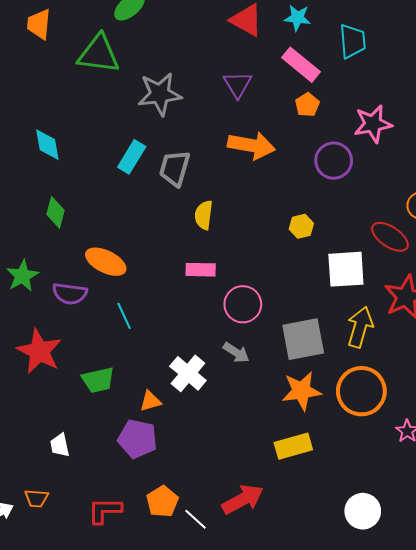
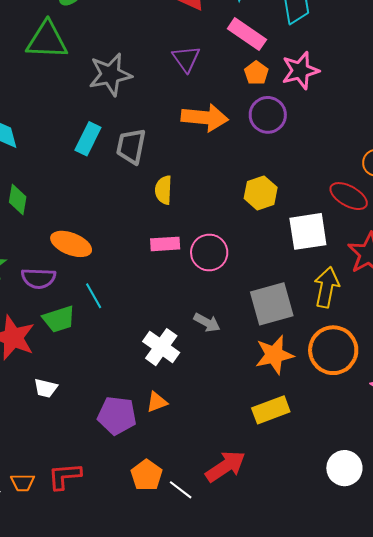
pink star: (373, 124) -> (300, 71), moved
purple circle: (334, 161) -> (268, 115), moved
yellow hexagon: (301, 226) -> (261, 193), size x1.4
pink circle: (243, 304) -> (209, 253), moved
green trapezoid: (98, 380) -> (59, 319), moved
orange triangle: (150, 401) -> (157, 402), moved
white trapezoid: (60, 445) -> (46, 388), moved, turned -60
red L-shape: (105, 511) -> (65, 476), moved

